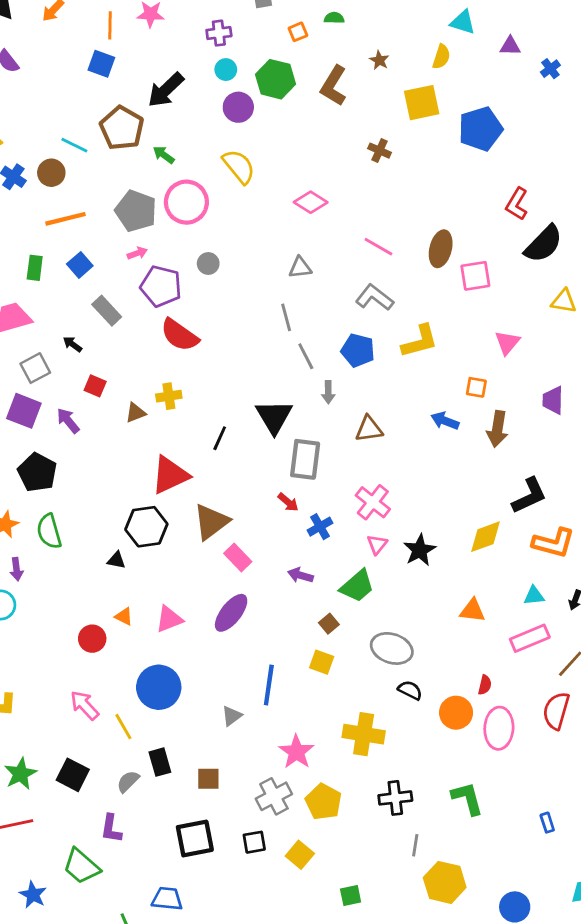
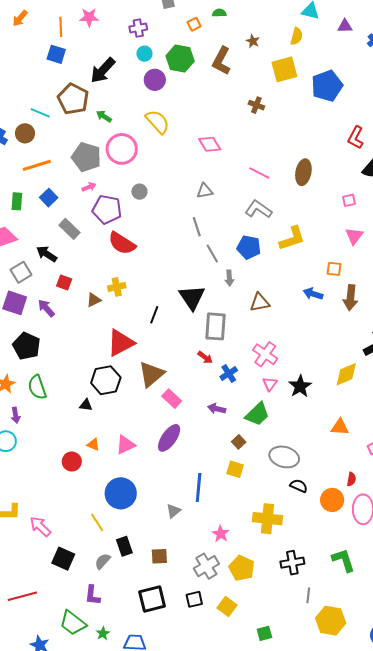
pink diamond: (311, 202) -> (210, 144), turned 30
pink square: (475, 276) -> (349, 200), moved, size x0.6
black arrow: (73, 344) -> (47, 254), size x1.5
pink arrow: (85, 705) -> (40, 526), moved
pink star: (296, 752) -> (221, 534), size x0.7
green star: (20, 774) -> (103, 633), moved, size x0.6

